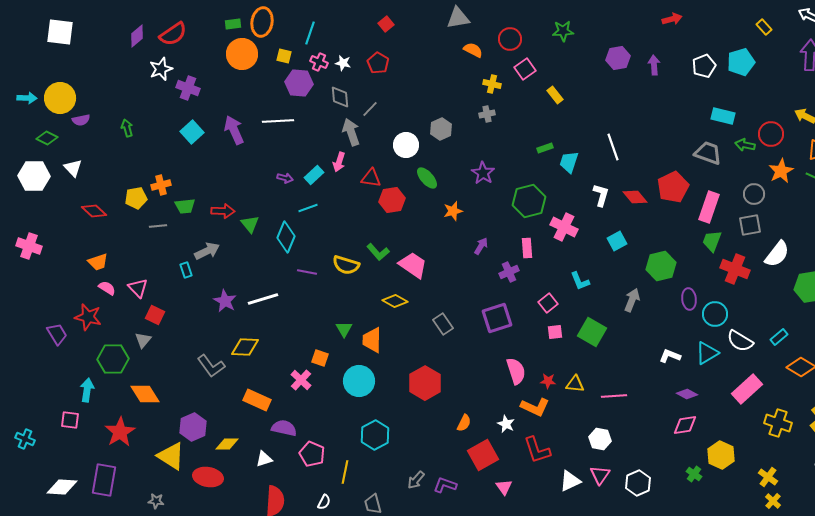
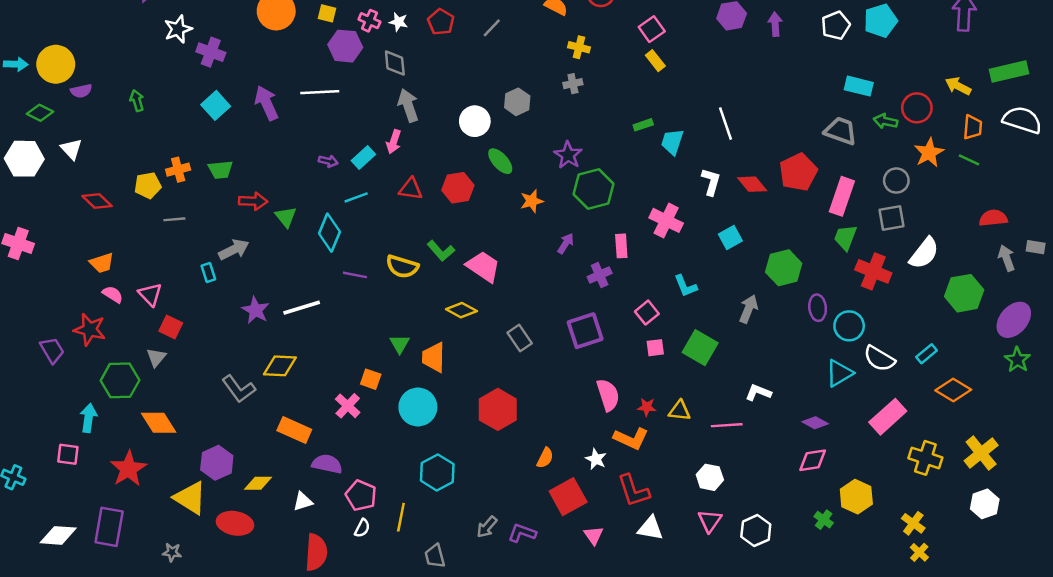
pink square: (525, 69) -> (652, 29), moved
gray line: (370, 109) -> (492, 28), moved
red triangle: (371, 178) -> (411, 189), moved
green hexagon: (529, 201) -> (594, 189), moved
green trapezoid: (185, 206) -> (220, 170), moved
white L-shape: (670, 356) -> (758, 392), moved
white triangle: (570, 481) -> (650, 528), moved, turned 35
white semicircle: (324, 502) -> (362, 528), moved

